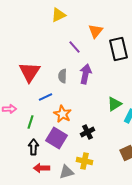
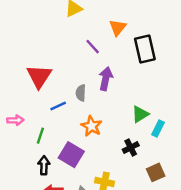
gray semicircle: (62, 76) -> (81, 93), moved
orange star: (62, 114) -> (91, 126), moved
black cross: (88, 132) -> (131, 148), moved

